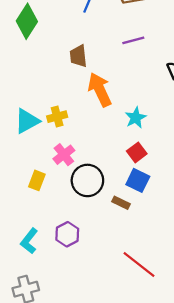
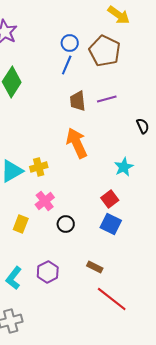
brown trapezoid: (78, 56) -> (78, 101), moved
cyan star: (136, 118) -> (124, 167), moved
black circle: (87, 180) -> (66, 224), size x0.6
brown rectangle: (121, 203) -> (95, 267), moved

